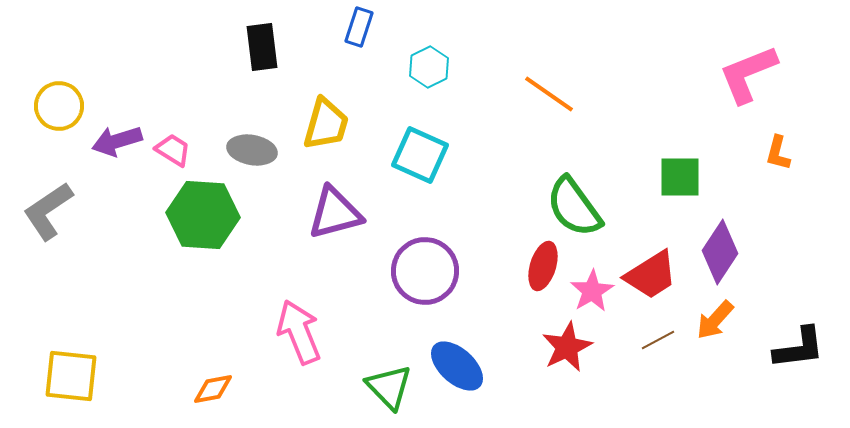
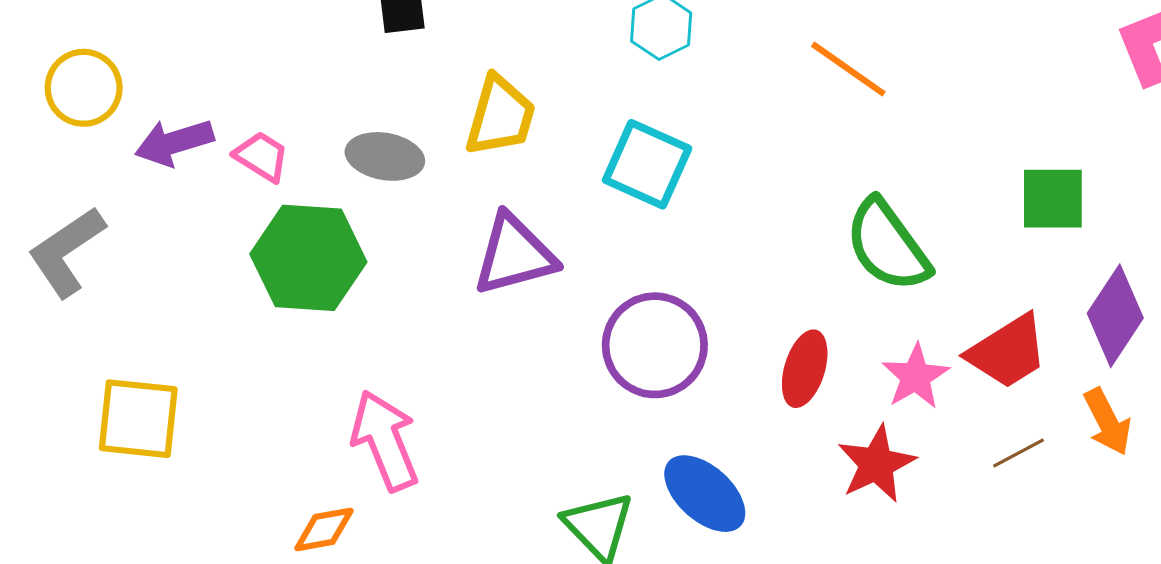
red ellipse: (543, 266) -> (805, 369), moved
orange arrow: (715, 320) -> (1107, 422), turned -69
pink arrow: (299, 332) -> (385, 441), moved
yellow square: (71, 376) -> (138, 419), moved

